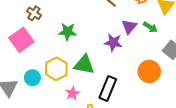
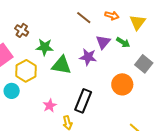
brown cross: (34, 13) -> (22, 30), moved
green triangle: (84, 65) -> (61, 65), moved
yellow hexagon: (56, 69) -> (26, 71), moved

